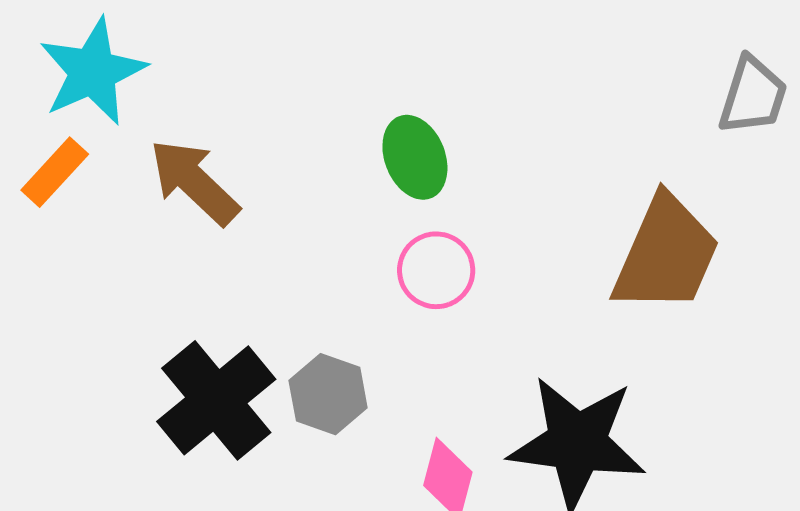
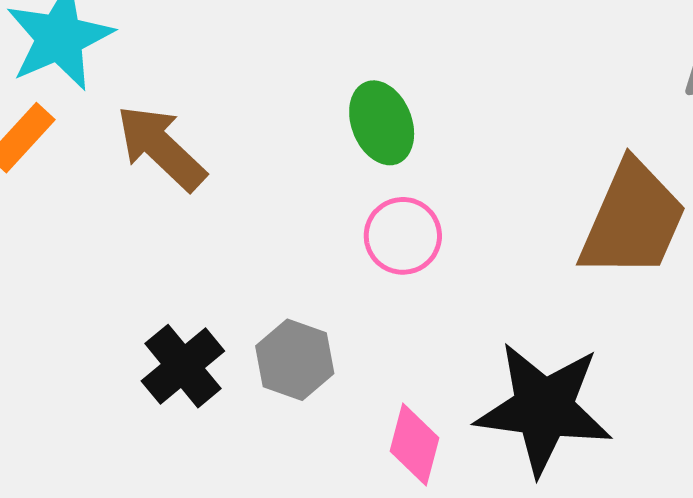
black cross: (216, 400) -> (183, 366), size x0.7

